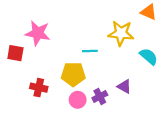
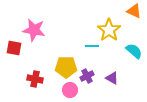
yellow star: (121, 33) -> (109, 30), turned 30
cyan line: (90, 51) -> (92, 46), moved
purple cross: (100, 96) -> (87, 76), moved

